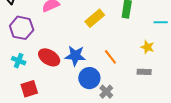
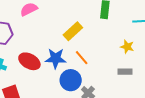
yellow rectangle: (95, 18) -> (73, 31), moved
orange line: (110, 57) -> (82, 58), moved

